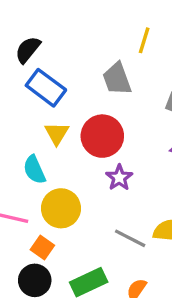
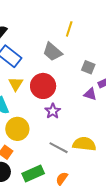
gray trapezoid: (117, 79) -> (53, 52), turned -30

